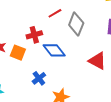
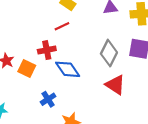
red line: (55, 13) -> (62, 26), moved
gray diamond: (76, 24) -> (109, 53), moved

